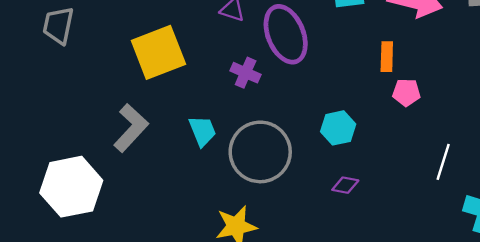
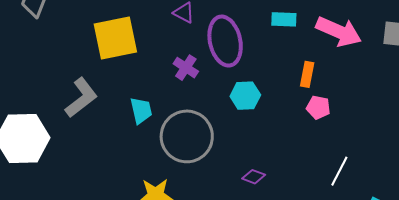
cyan hexagon: (338, 128) -> (245, 96), moved

